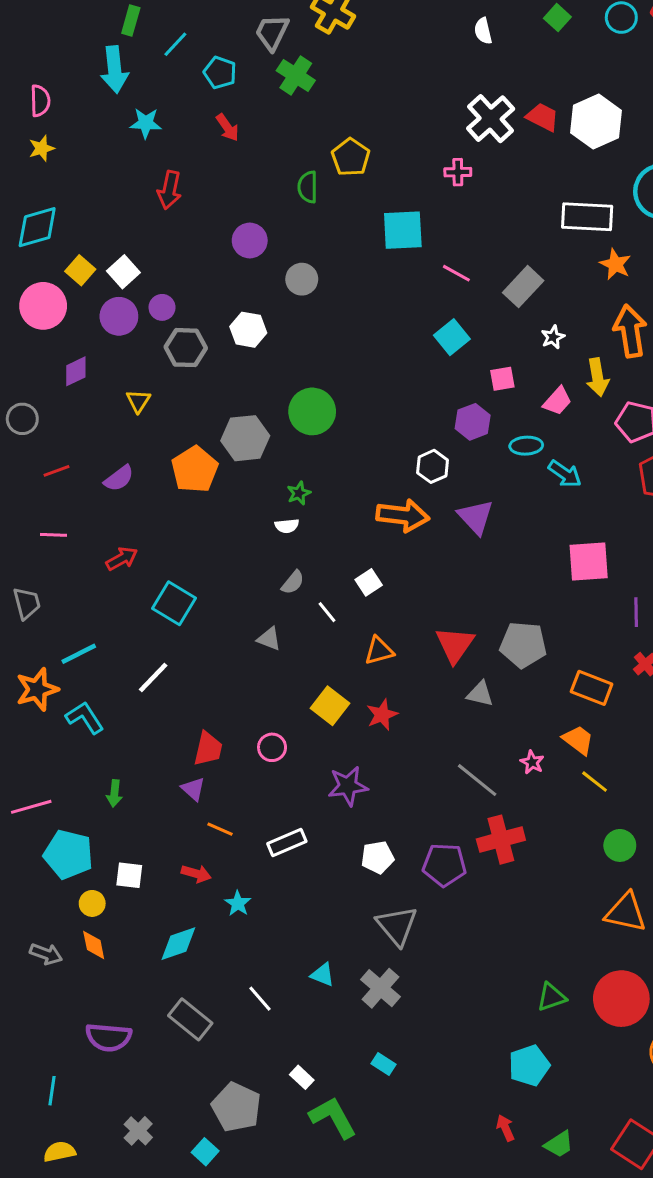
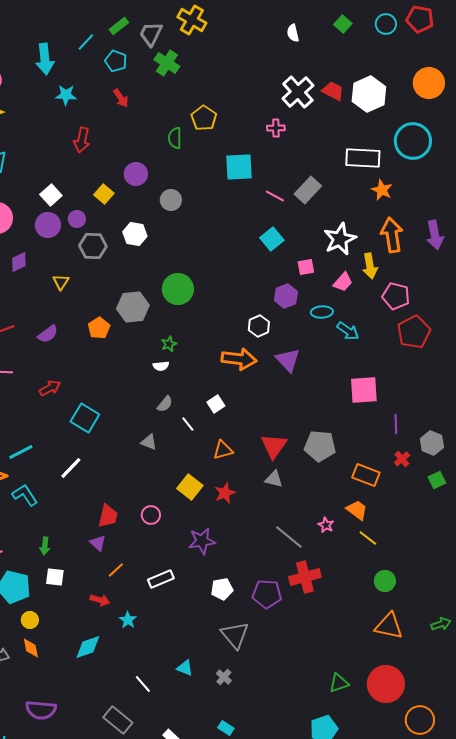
green rectangle: (131, 21) -> (119, 26), moved, turned 36
yellow square: (80, 270) -> (104, 194), moved
gray rectangle: (523, 287) -> (308, 190), moved
white star: (553, 337) -> (340, 239), size x2.0
orange pentagon: (195, 469) -> (99, 328), size x0.7
gray triangle: (480, 694) -> (274, 479), moved
orange line: (220, 829) -> (116, 570), turned -66
white square: (129, 875) -> (55, 577), moved
gray cross: (381, 988) -> (224, 677), size x0.6
gray rectangle: (190, 1019) -> (118, 720), moved

